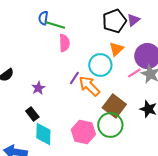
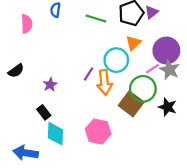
green line: (55, 25) -> (96, 18), moved
pink semicircle: (64, 43) -> (27, 24), moved
orange arrow: (89, 86) -> (105, 82), turned -140
green circle: (110, 125) -> (143, 89), moved

